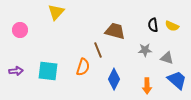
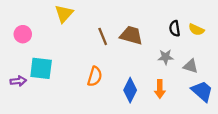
brown line: (98, 50) -> (103, 36), moved
cyan square: (48, 71) -> (41, 68), moved
orange arrow: (147, 86) -> (160, 89), moved

